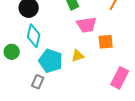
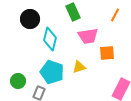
cyan diamond: (34, 36) -> (50, 39), moved
green circle: (12, 52) -> (18, 81), moved

